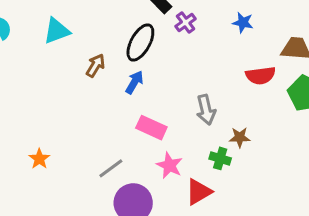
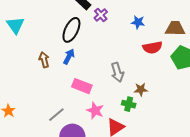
blue star: (243, 23) -> (138, 22), moved
cyan triangle: (57, 31) -> (15, 25), turned -42
brown arrow: (95, 66) -> (44, 60), moved, turned -42

